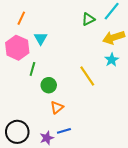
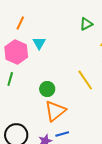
green line: (32, 69) -> (10, 79), moved
orange triangle: (57, 108) -> (55, 111), size x1.6

